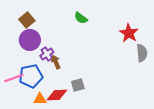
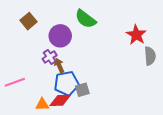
green semicircle: (81, 18) -> (86, 19), size x1.5
purple circle: (30, 40) -> (60, 36), moved
blue pentagon: (31, 76) -> (67, 83), moved

